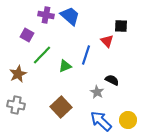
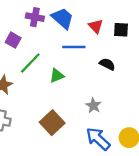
red triangle: (107, 41) -> (96, 26), moved
blue line: (86, 55) -> (74, 47), moved, turned 72
black semicircle: (112, 80) -> (107, 64), moved

